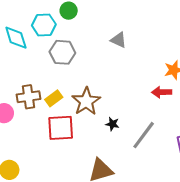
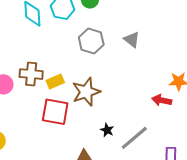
gray hexagon: (62, 52) -> (91, 41), moved
black star: (112, 124) -> (107, 130), moved

